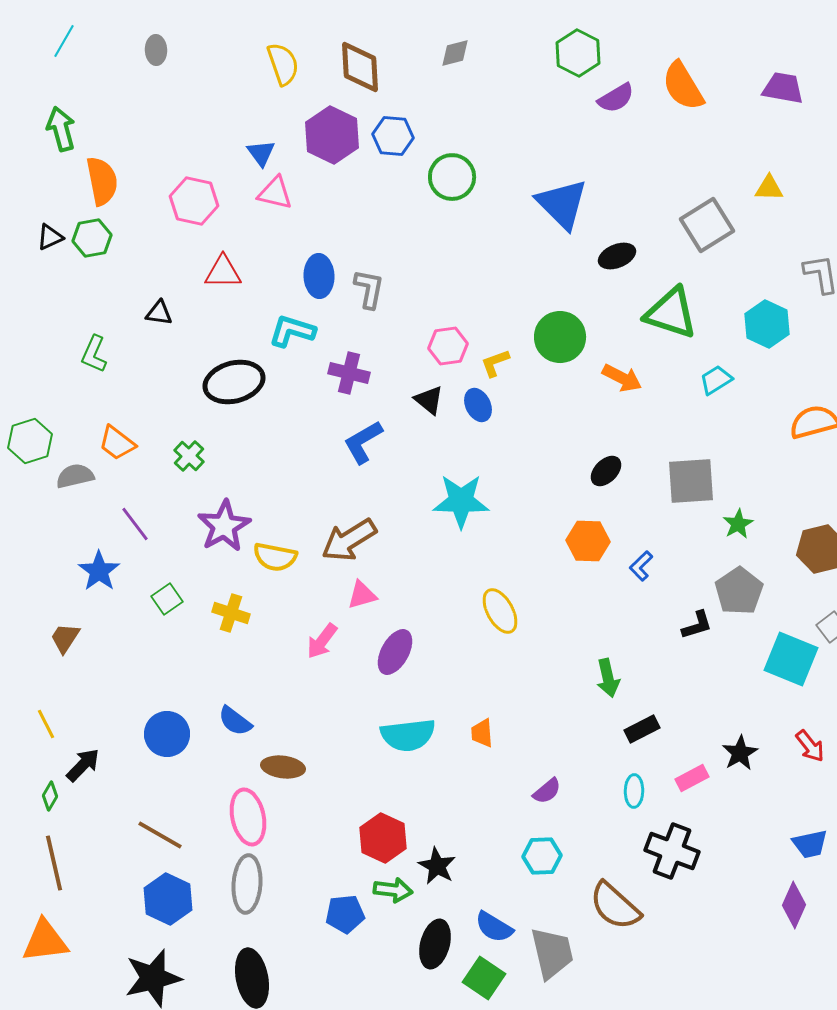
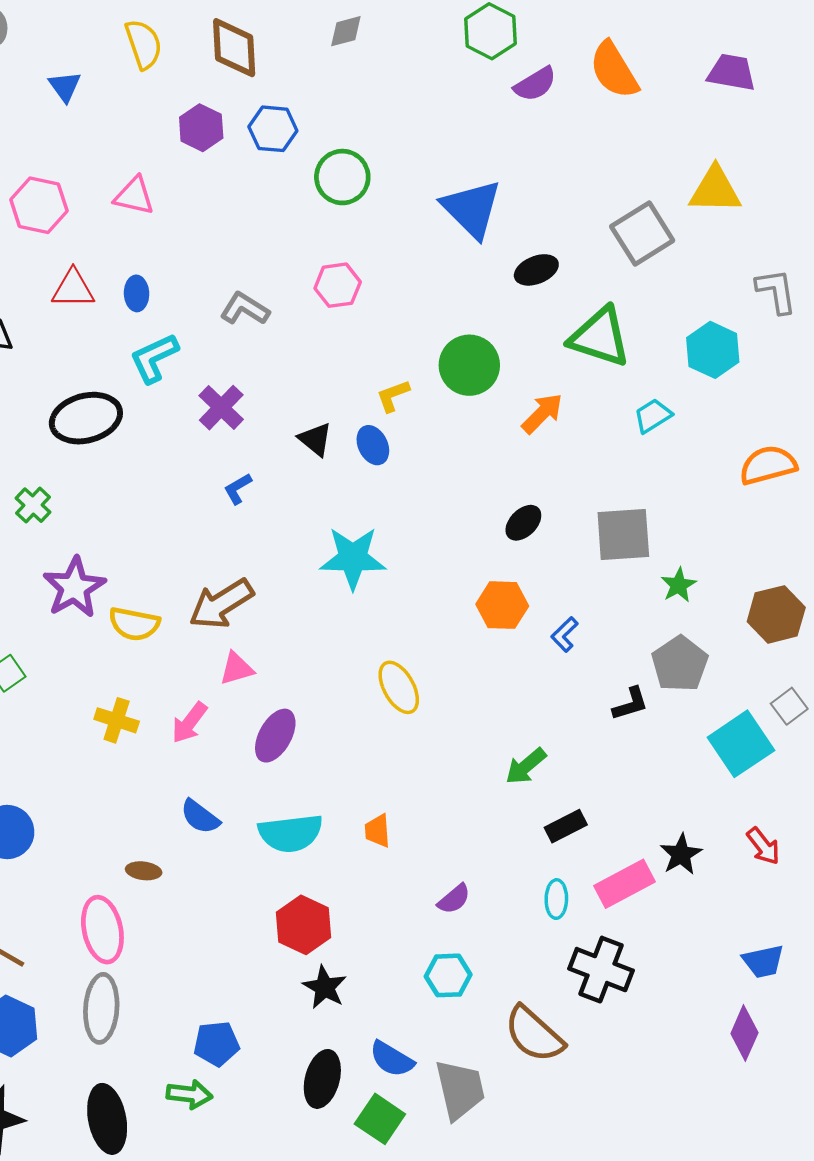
purple hexagon: (332, 135) -> (201, 128), size x0.7
blue triangle: (261, 153) -> (65, 86), moved
yellow triangle: (769, 188) -> (715, 190), size x1.6
blue ellipse: (319, 276) -> (137, 293), moved, size x0.7
gray L-shape: (369, 289) -> (245, 309), turned -69
cyan L-shape: (292, 331) -> (154, 358), turned -42
pink hexagon: (448, 346) -> (338, 285), moved
purple cross: (349, 373) -> (221, 408), turned 30
orange arrow: (622, 378) -> (542, 413), turned -72
blue L-shape: (363, 442) -> (238, 489), size x0.6
yellow cross: (231, 613) -> (117, 720), moved
cyan square: (791, 659) -> (741, 744), turned 34
green arrow: (608, 678) -> (526, 766), turned 63
blue semicircle: (235, 721) -> (200, 817), moved
brown ellipse: (283, 767) -> (144, 871), size x0.7
pink rectangle: (692, 778) -> (625, 884), size x1.5
red hexagon: (383, 838) -> (304, 925), moved
green arrow: (393, 890) -> (189, 1094), moved

